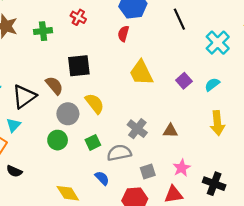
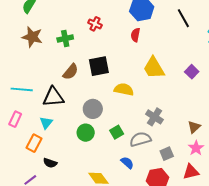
brown semicircle: (54, 86) -> (71, 72), moved, turned 84
black triangle: (24, 97) -> (53, 97), turned 35
yellow semicircle: (95, 103) -> (124, 89), moved, turned -36
brown triangle: (170, 131) -> (194, 127), moved, turned -40

